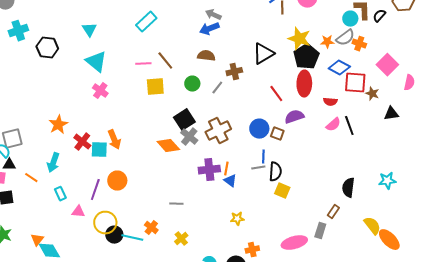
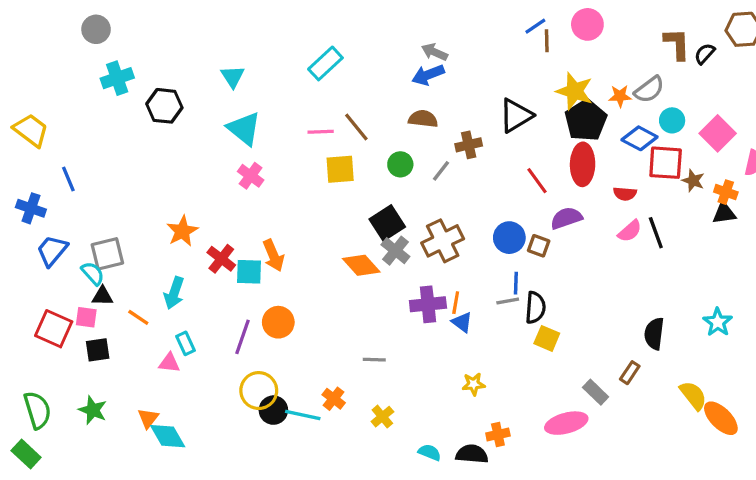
cyan circle: (350, 19) -> (672, 120), moved
orange cross: (359, 44) -> (726, 192), moved
cyan star: (387, 181) -> (718, 322), turned -30
pink triangle: (78, 212) -> (169, 363), moved
gray rectangle: (320, 231) -> (596, 392), moved, turned -63

